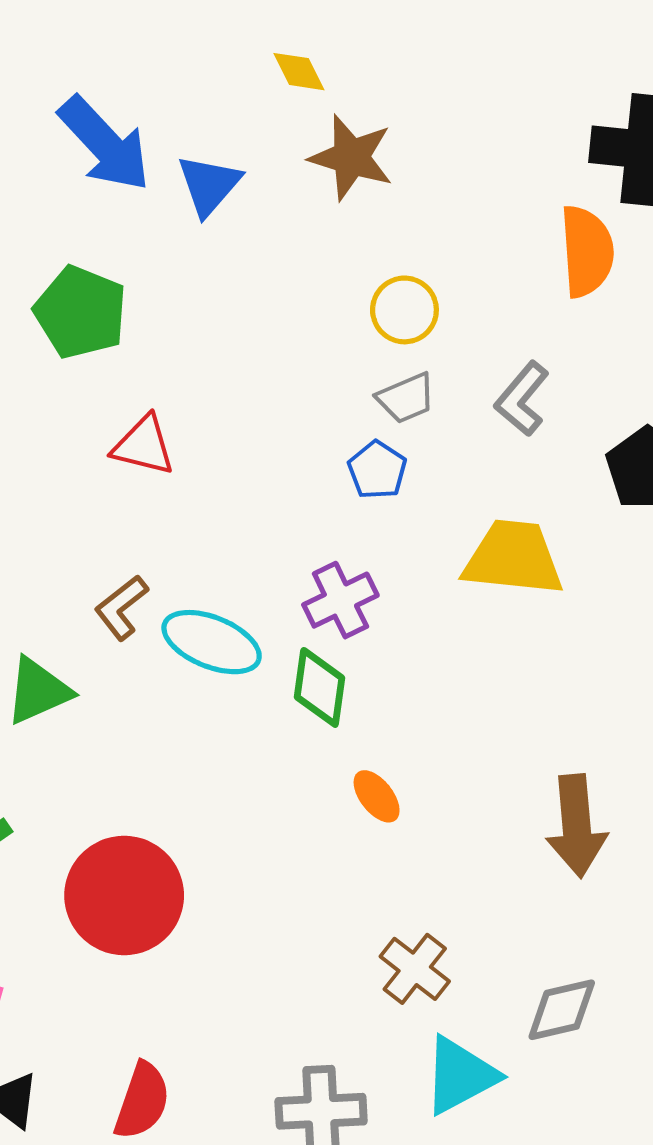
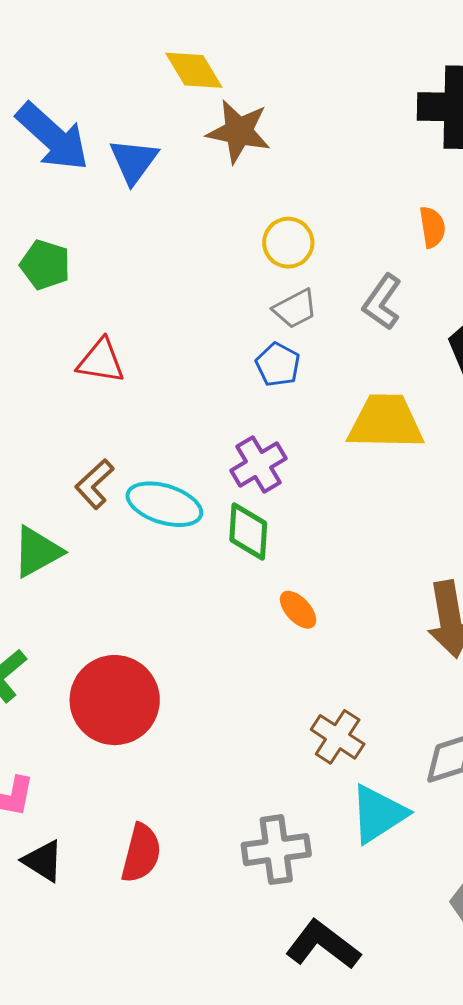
yellow diamond: (299, 72) -> (194, 70), size x1.4
orange semicircle: (587, 251) -> (432, 227), moved, size x0.6
green pentagon: (81, 312) -> (45, 265), size x0.7

